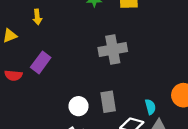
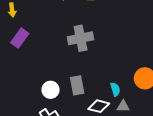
purple rectangle: (41, 62) -> (20, 38), moved

